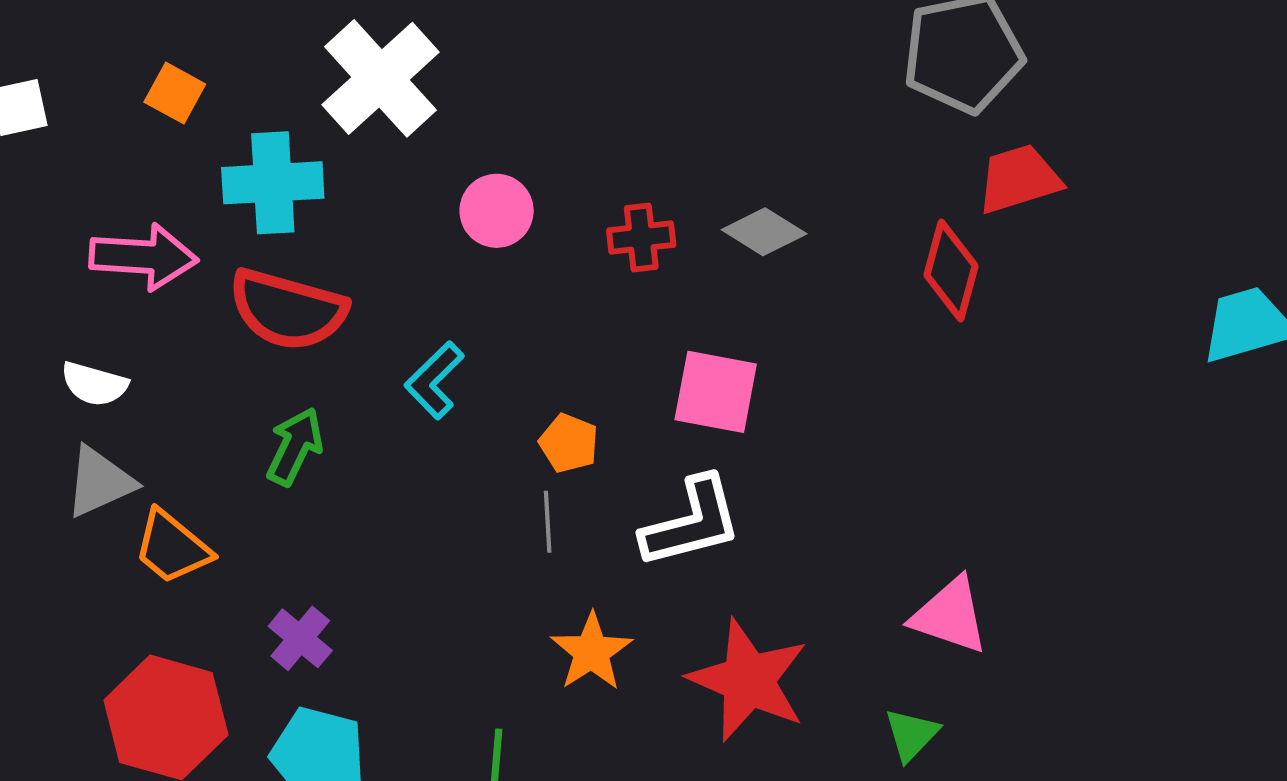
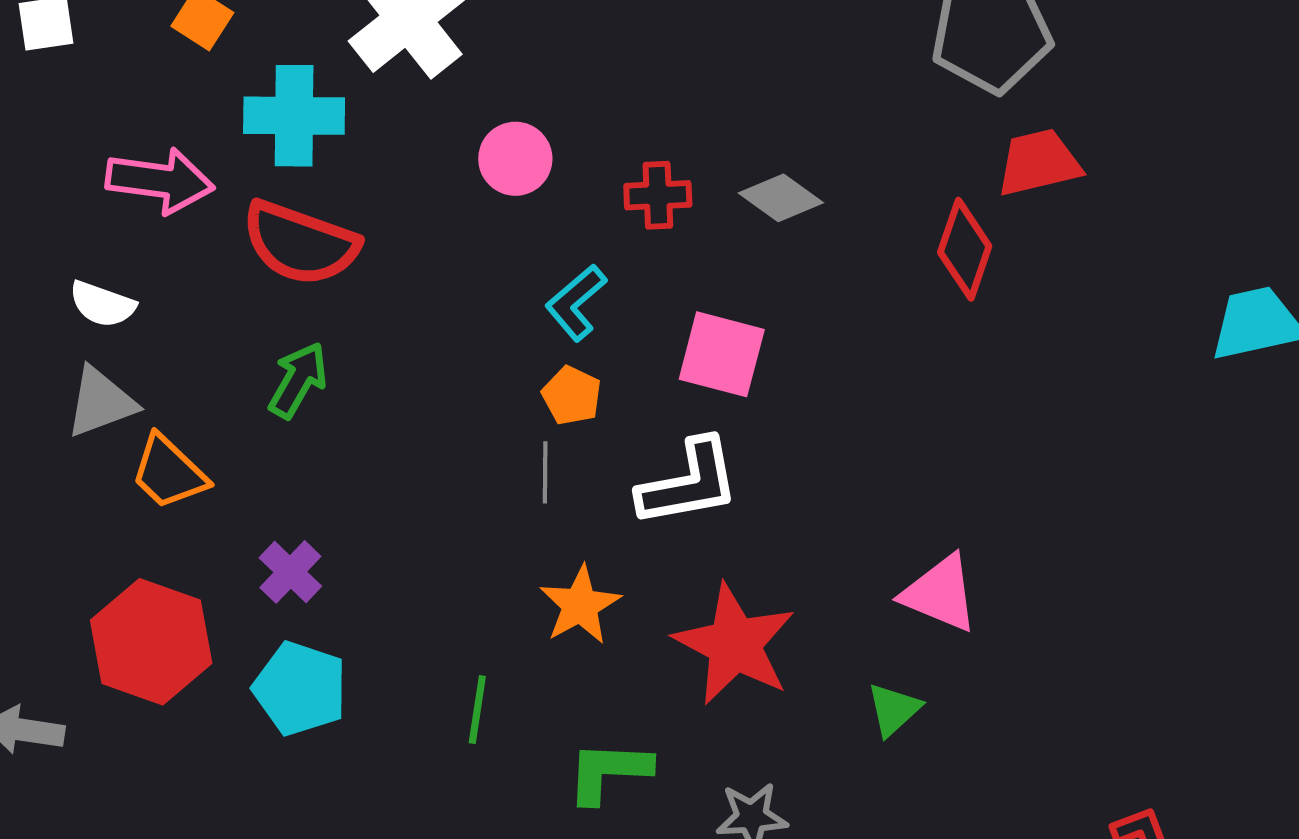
cyan L-shape: (434, 380) -> (576, 303), moved

